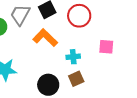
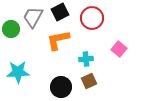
orange L-shape: (45, 38) -> (58, 40), turned -55
pink square: (106, 47) -> (119, 49), turned 35

